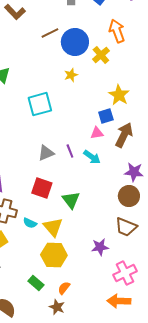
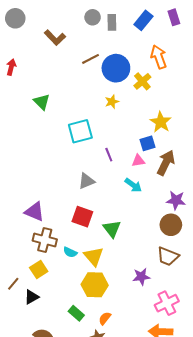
purple line: (70, 151) -> (109, 155), moved

